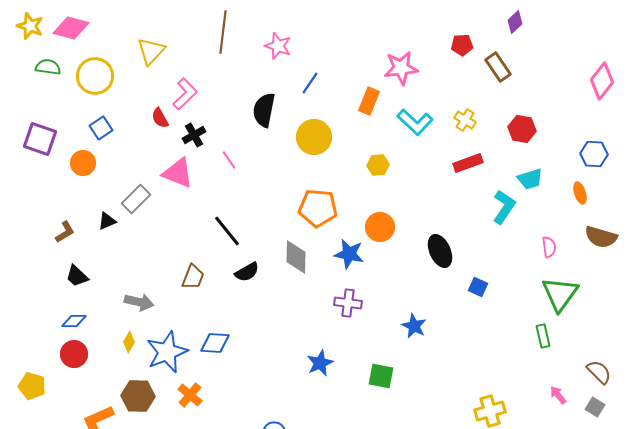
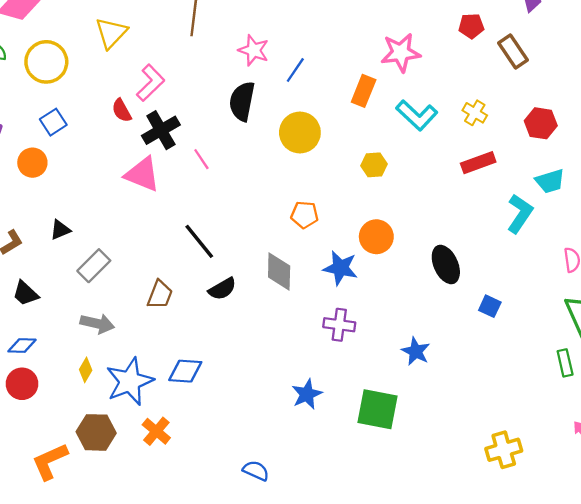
pink star: (278, 46) -> (254, 50), moved
black cross: (194, 135) -> (161, 130), size x1.4
gray rectangle: (136, 199) -> (94, 266), moved
orange pentagon: (318, 208) -> (305, 215), size x0.6
green square: (381, 376) -> (377, 409), size x1.4

